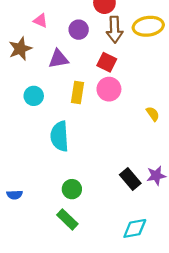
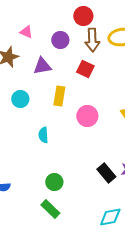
pink circle: (109, 89) -> (87, 116), moved
cyan semicircle: (60, 136) -> (43, 135), size x0.6

